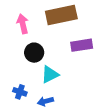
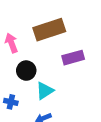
blue cross: (20, 92) -> (11, 102), moved

